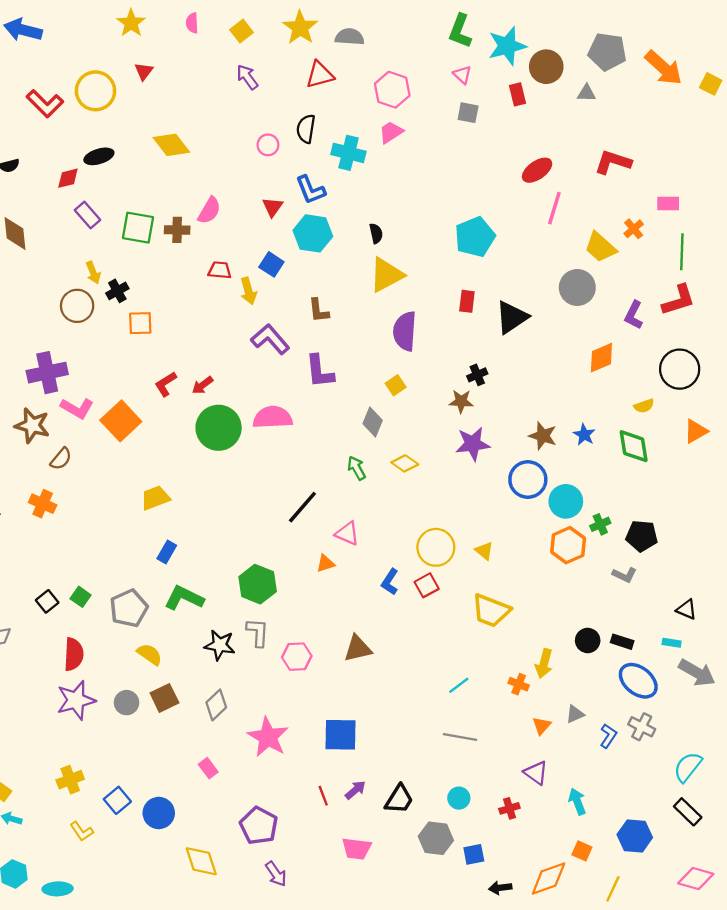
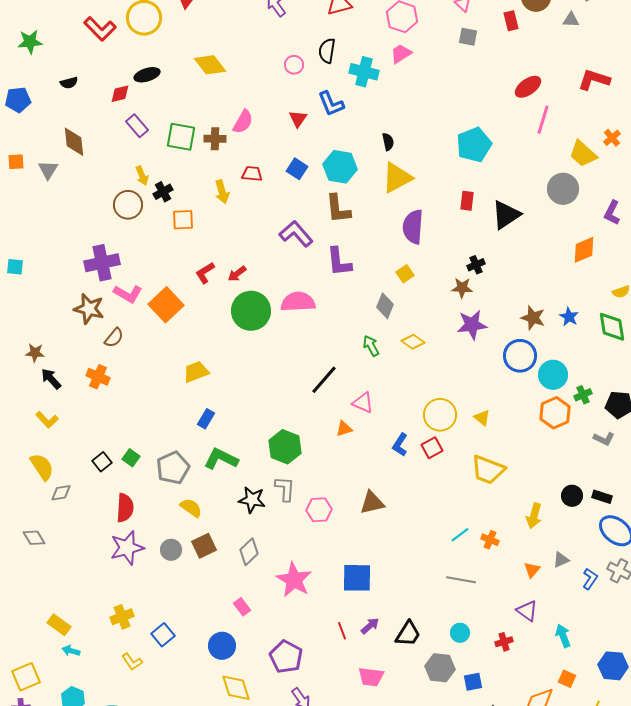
cyan hexagon: (313, 233) -> (340, 167), moved
yellow arrow: (248, 291) -> (222, 192), moved
brown L-shape: (319, 310) -> (338, 209), size x1.4
orange cross: (519, 684) -> (490, 540), moved
blue circle: (159, 813) -> (222, 646), moved

